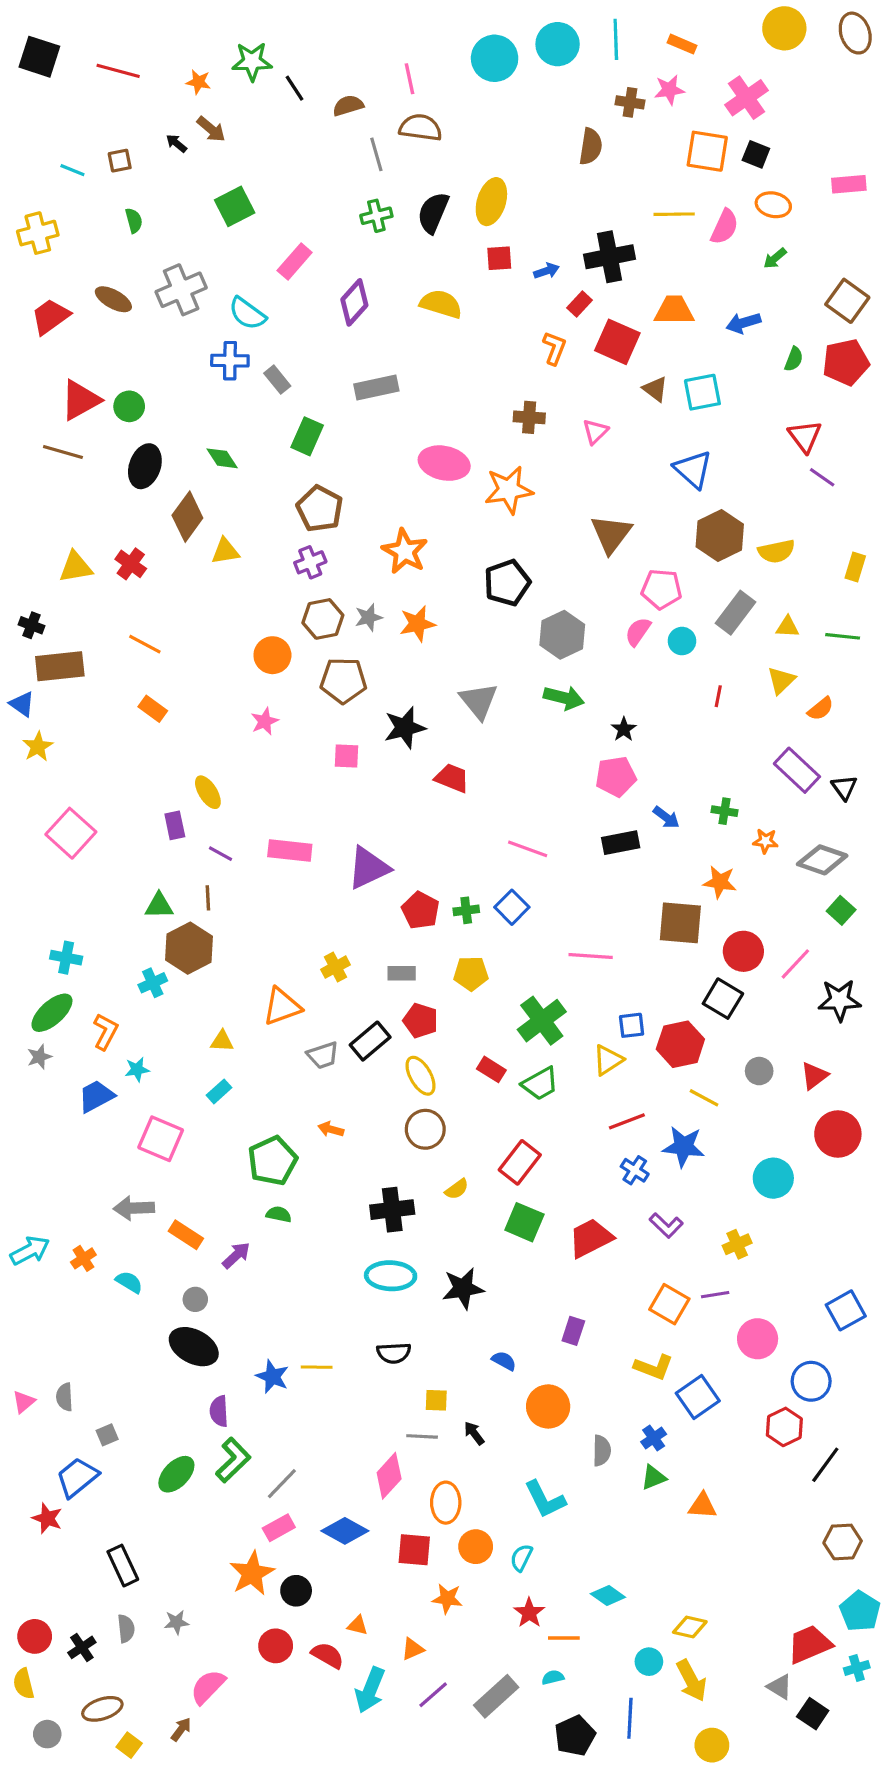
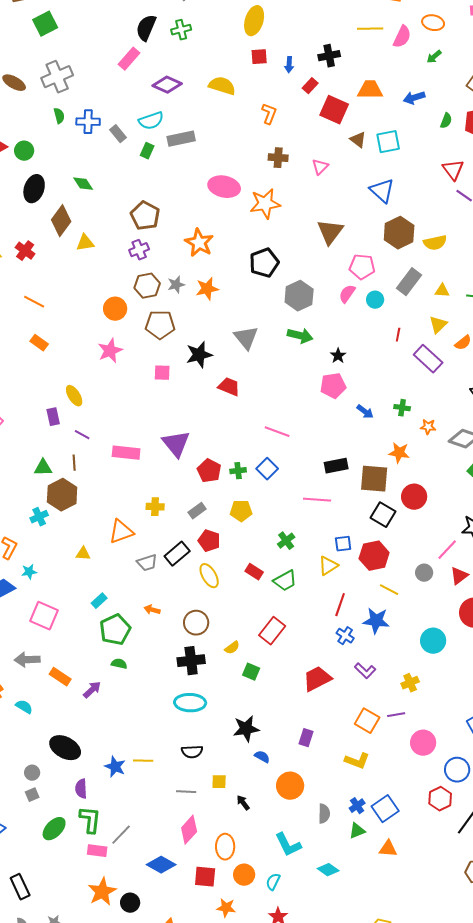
green square: (235, 206) -> (45, 24), moved
black semicircle: (433, 213) -> (146, 28), moved
green semicircle: (134, 221) -> (59, 116), moved
black cross: (610, 257) -> (329, 56), size x0.7
blue arrow: (547, 271) -> (289, 65), turned 112
purple diamond: (354, 302) -> (167, 85), turned 72
cyan semicircle: (247, 313) -> (151, 121), moved, turned -55
orange L-shape: (554, 348) -> (269, 114), moved
green rectangle: (307, 436) -> (147, 151), moved, size x0.7
pink star: (265, 721) -> (110, 351), size x1.4
purple rectangle: (797, 770) -> (428, 359), moved
black rectangle: (621, 843) -> (336, 466), moved
pink rectangle: (290, 851) -> (126, 453), moved
purple triangle: (369, 868) -> (176, 444), turned -44
pink line: (795, 964) -> (447, 550), moved
yellow cross: (335, 967) -> (155, 507), turned 30
gray rectangle: (402, 973) -> (197, 511), turned -36
black square: (723, 999) -> (383, 515), moved
green cross: (542, 1021) -> (286, 541), size x0.6
cyan rectangle: (219, 1091) -> (99, 601), moved
red line: (627, 1121) -> (340, 605), turned -50
brown circle: (425, 1129) -> (196, 623), moved
green square: (524, 1222) -> (251, 672), moved, size x0.7
black star: (463, 1288) -> (246, 729), moved
gray circle: (195, 1299) -> (32, 773), moved
blue square: (698, 1397) -> (385, 809), moved
gray square: (107, 1435) -> (32, 795), moved
gray line: (422, 1436) -> (186, 792), moved
green L-shape: (233, 1460) -> (90, 820), turned -40
pink rectangle: (279, 1528) -> (97, 851), moved, turned 36
cyan diamond: (608, 1595) -> (328, 870), moved

